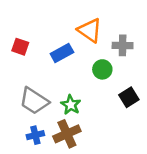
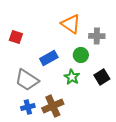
blue rectangle: (62, 53) -> (49, 58), moved
green star: (71, 105) -> (72, 77), moved

